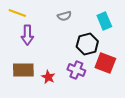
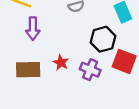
red star: (48, 77) -> (61, 63), moved

